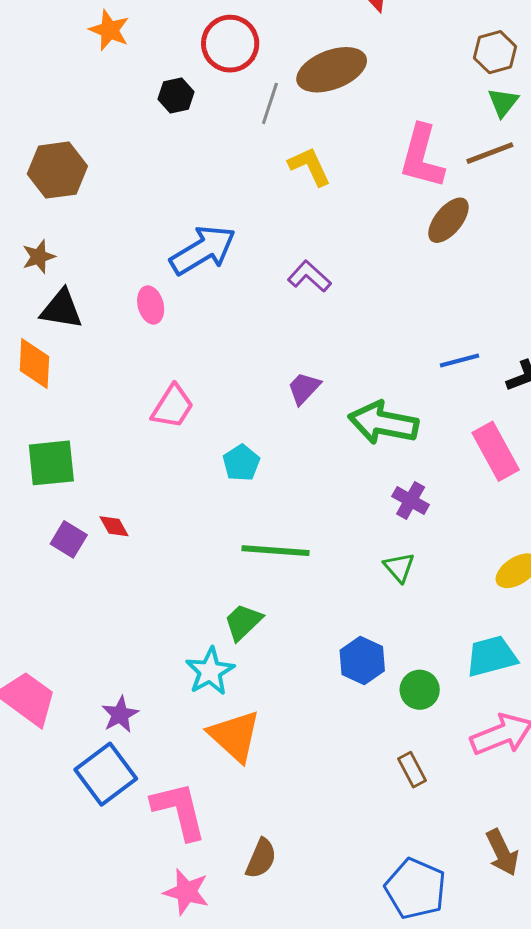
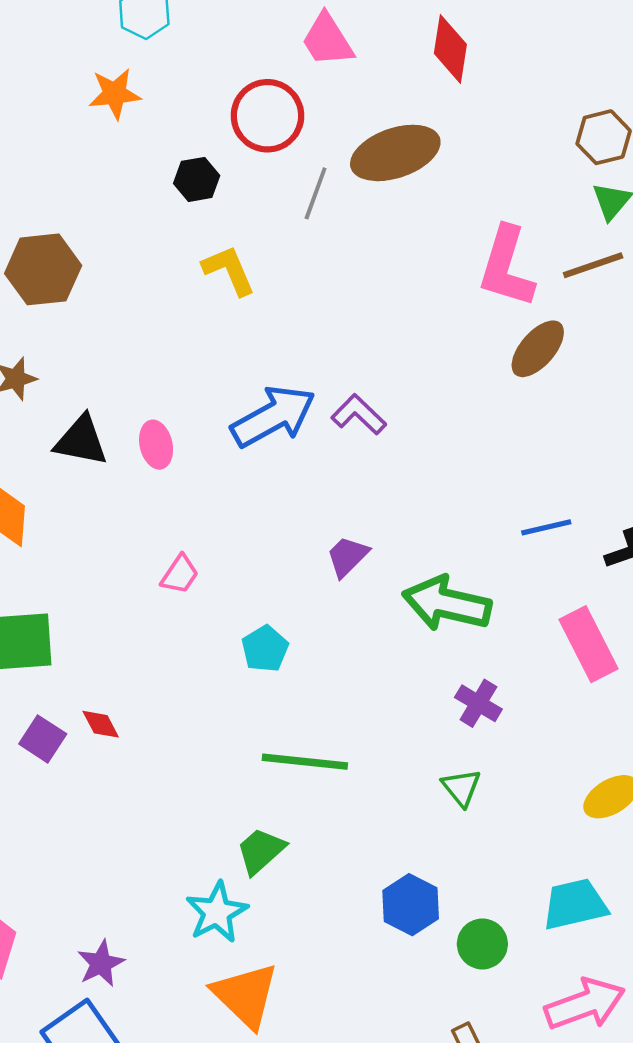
orange star: (109, 30) -> (115, 94), turned -30
yellow L-shape: (310, 166) -> (229, 270), moved
blue arrow: (203, 250) -> (273, 416), moved
black triangle: (62, 309) -> (81, 441), moved
pink trapezoid: (173, 406) -> (180, 574), size x0.7

